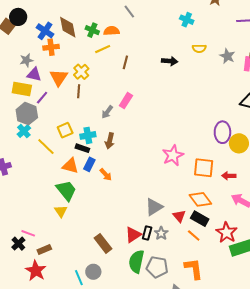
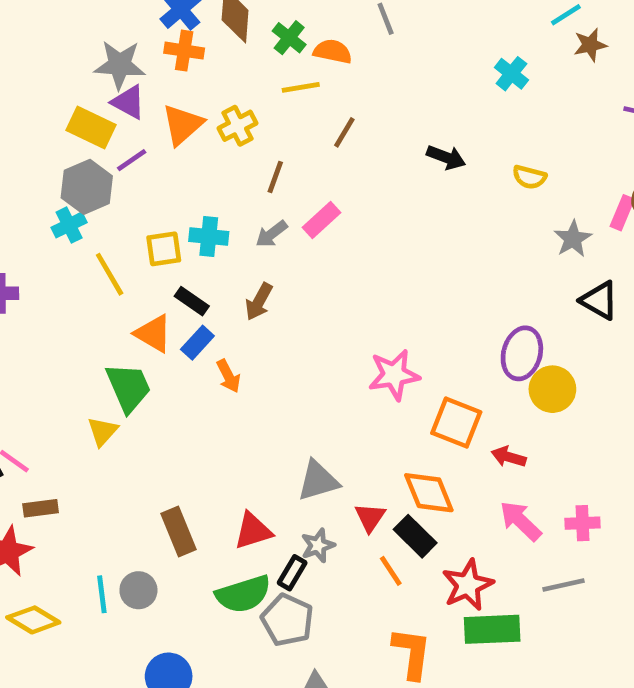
yellow semicircle: (199, 48) -> (529, 177), moved
gray star: (227, 56) -> (573, 239), moved
gray star: (26, 60) -> (120, 65), size x1.5
brown line: (79, 91) -> (275, 177), moved
cyan cross: (88, 135) -> (209, 236), moved
black rectangle: (147, 233) -> (292, 573), moved
green semicircle: (136, 262) -> (243, 594), turned -135
orange L-shape: (194, 269) -> (412, 653), moved

